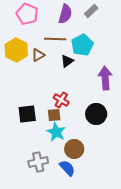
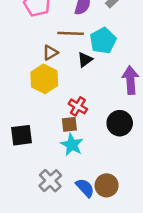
yellow hexagon: (16, 50) -> (44, 79), moved
black square: (27, 114) -> (22, 135), moved
brown circle: (74, 149) -> (107, 185), moved
gray cross: (38, 162) -> (50, 181), turned -30

